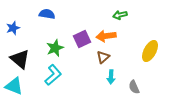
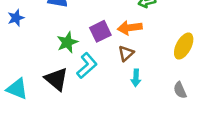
black triangle: (20, 59) -> (56, 79), moved
cyan L-shape: (53, 75) -> (87, 66), moved
gray semicircle: (134, 87) -> (180, 90), moved

